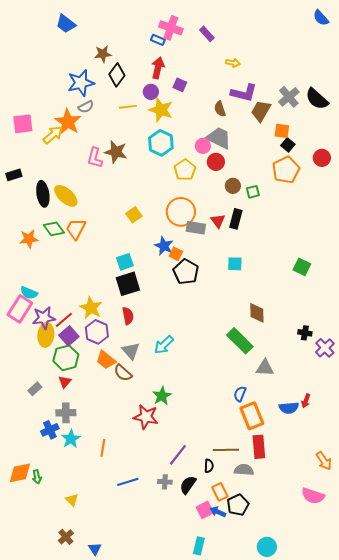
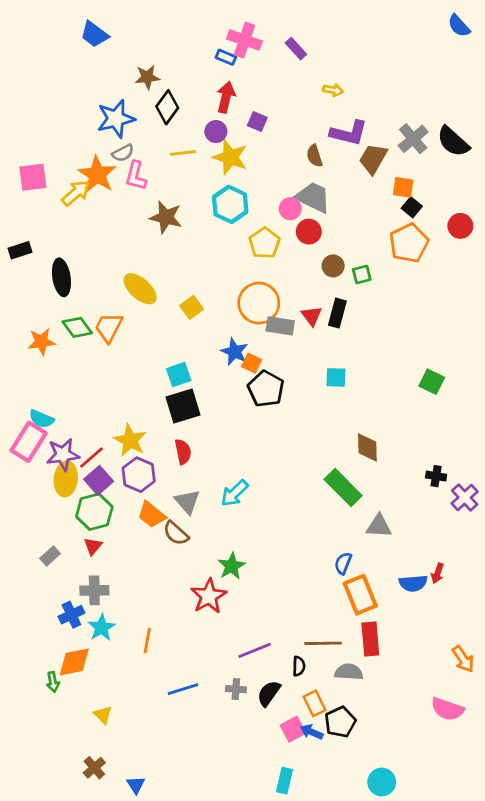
pink L-shape: (95, 158) -> (136, 176), moved
yellow ellipse: (66, 196) -> (140, 289), moved
red star: (146, 417) -> (209, 596), turned 30
purple line: (178, 455) -> (254, 650), turned 30
orange diamond: (20, 473) -> (74, 662), moved

